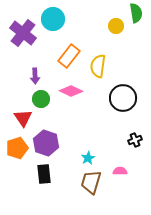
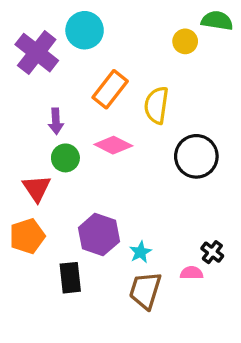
green semicircle: (136, 13) -> (217, 21), turned -72
black cross: (135, 140) -> (212, 252), moved, turned -32
purple hexagon: (46, 143) -> (99, 235), moved

